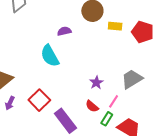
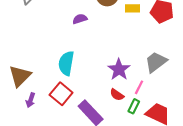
cyan semicircle: (50, 56) -> (66, 63), moved, turned 45
purple star: (96, 83) -> (119, 69), size x1.5

